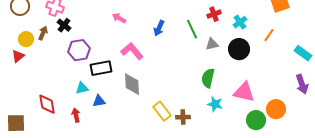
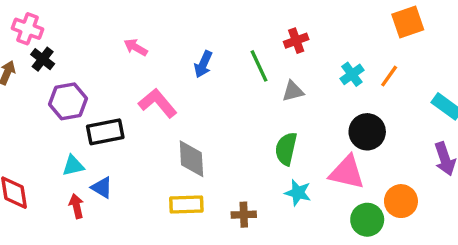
cyan cross: (240, 22) -> (352, 74), moved
black circle: (239, 49) -> (367, 132), moved
gray diamond: (132, 84) -> (191, 159), moved
blue triangle: (99, 101) -> (102, 188), turned 40
yellow rectangle: (162, 111) -> (186, 204), moved, turned -54
red arrow: (76, 115) -> (76, 206), moved

